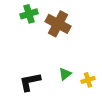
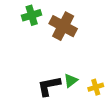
black L-shape: (30, 82) -> (49, 86), moved

